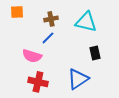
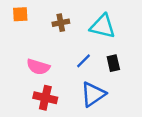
blue line: (48, 38) -> (84, 61), moved

